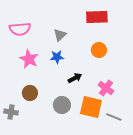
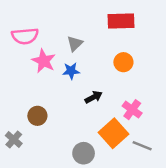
pink star: (29, 59) -> (44, 61), moved
gray circle: (62, 105) -> (84, 153), moved
orange square: (91, 107) -> (113, 133), turned 35
gray cross: (11, 112) -> (14, 139), turned 32

